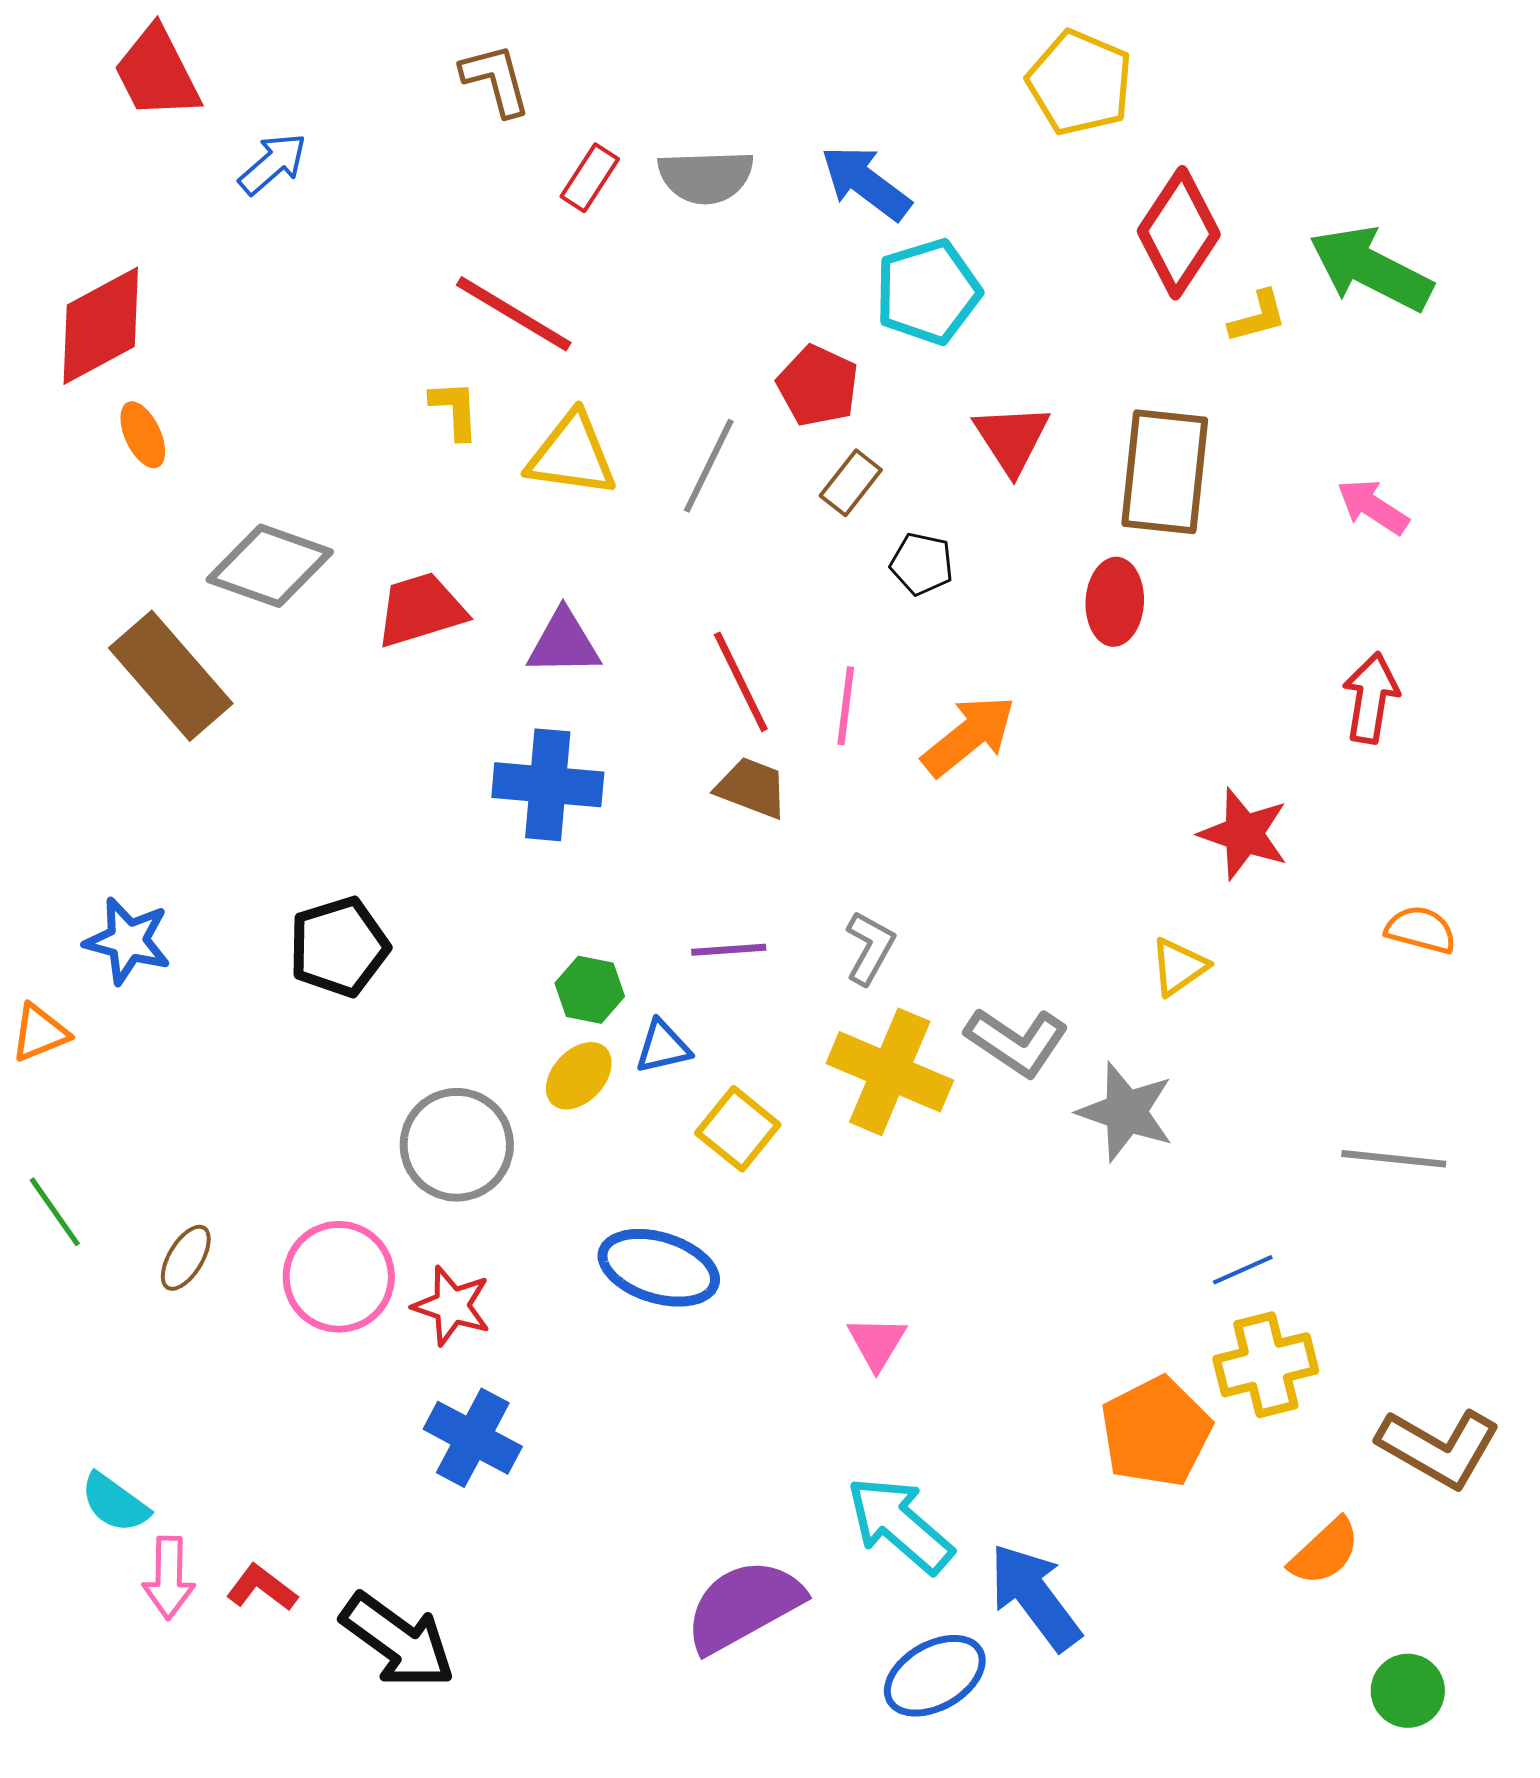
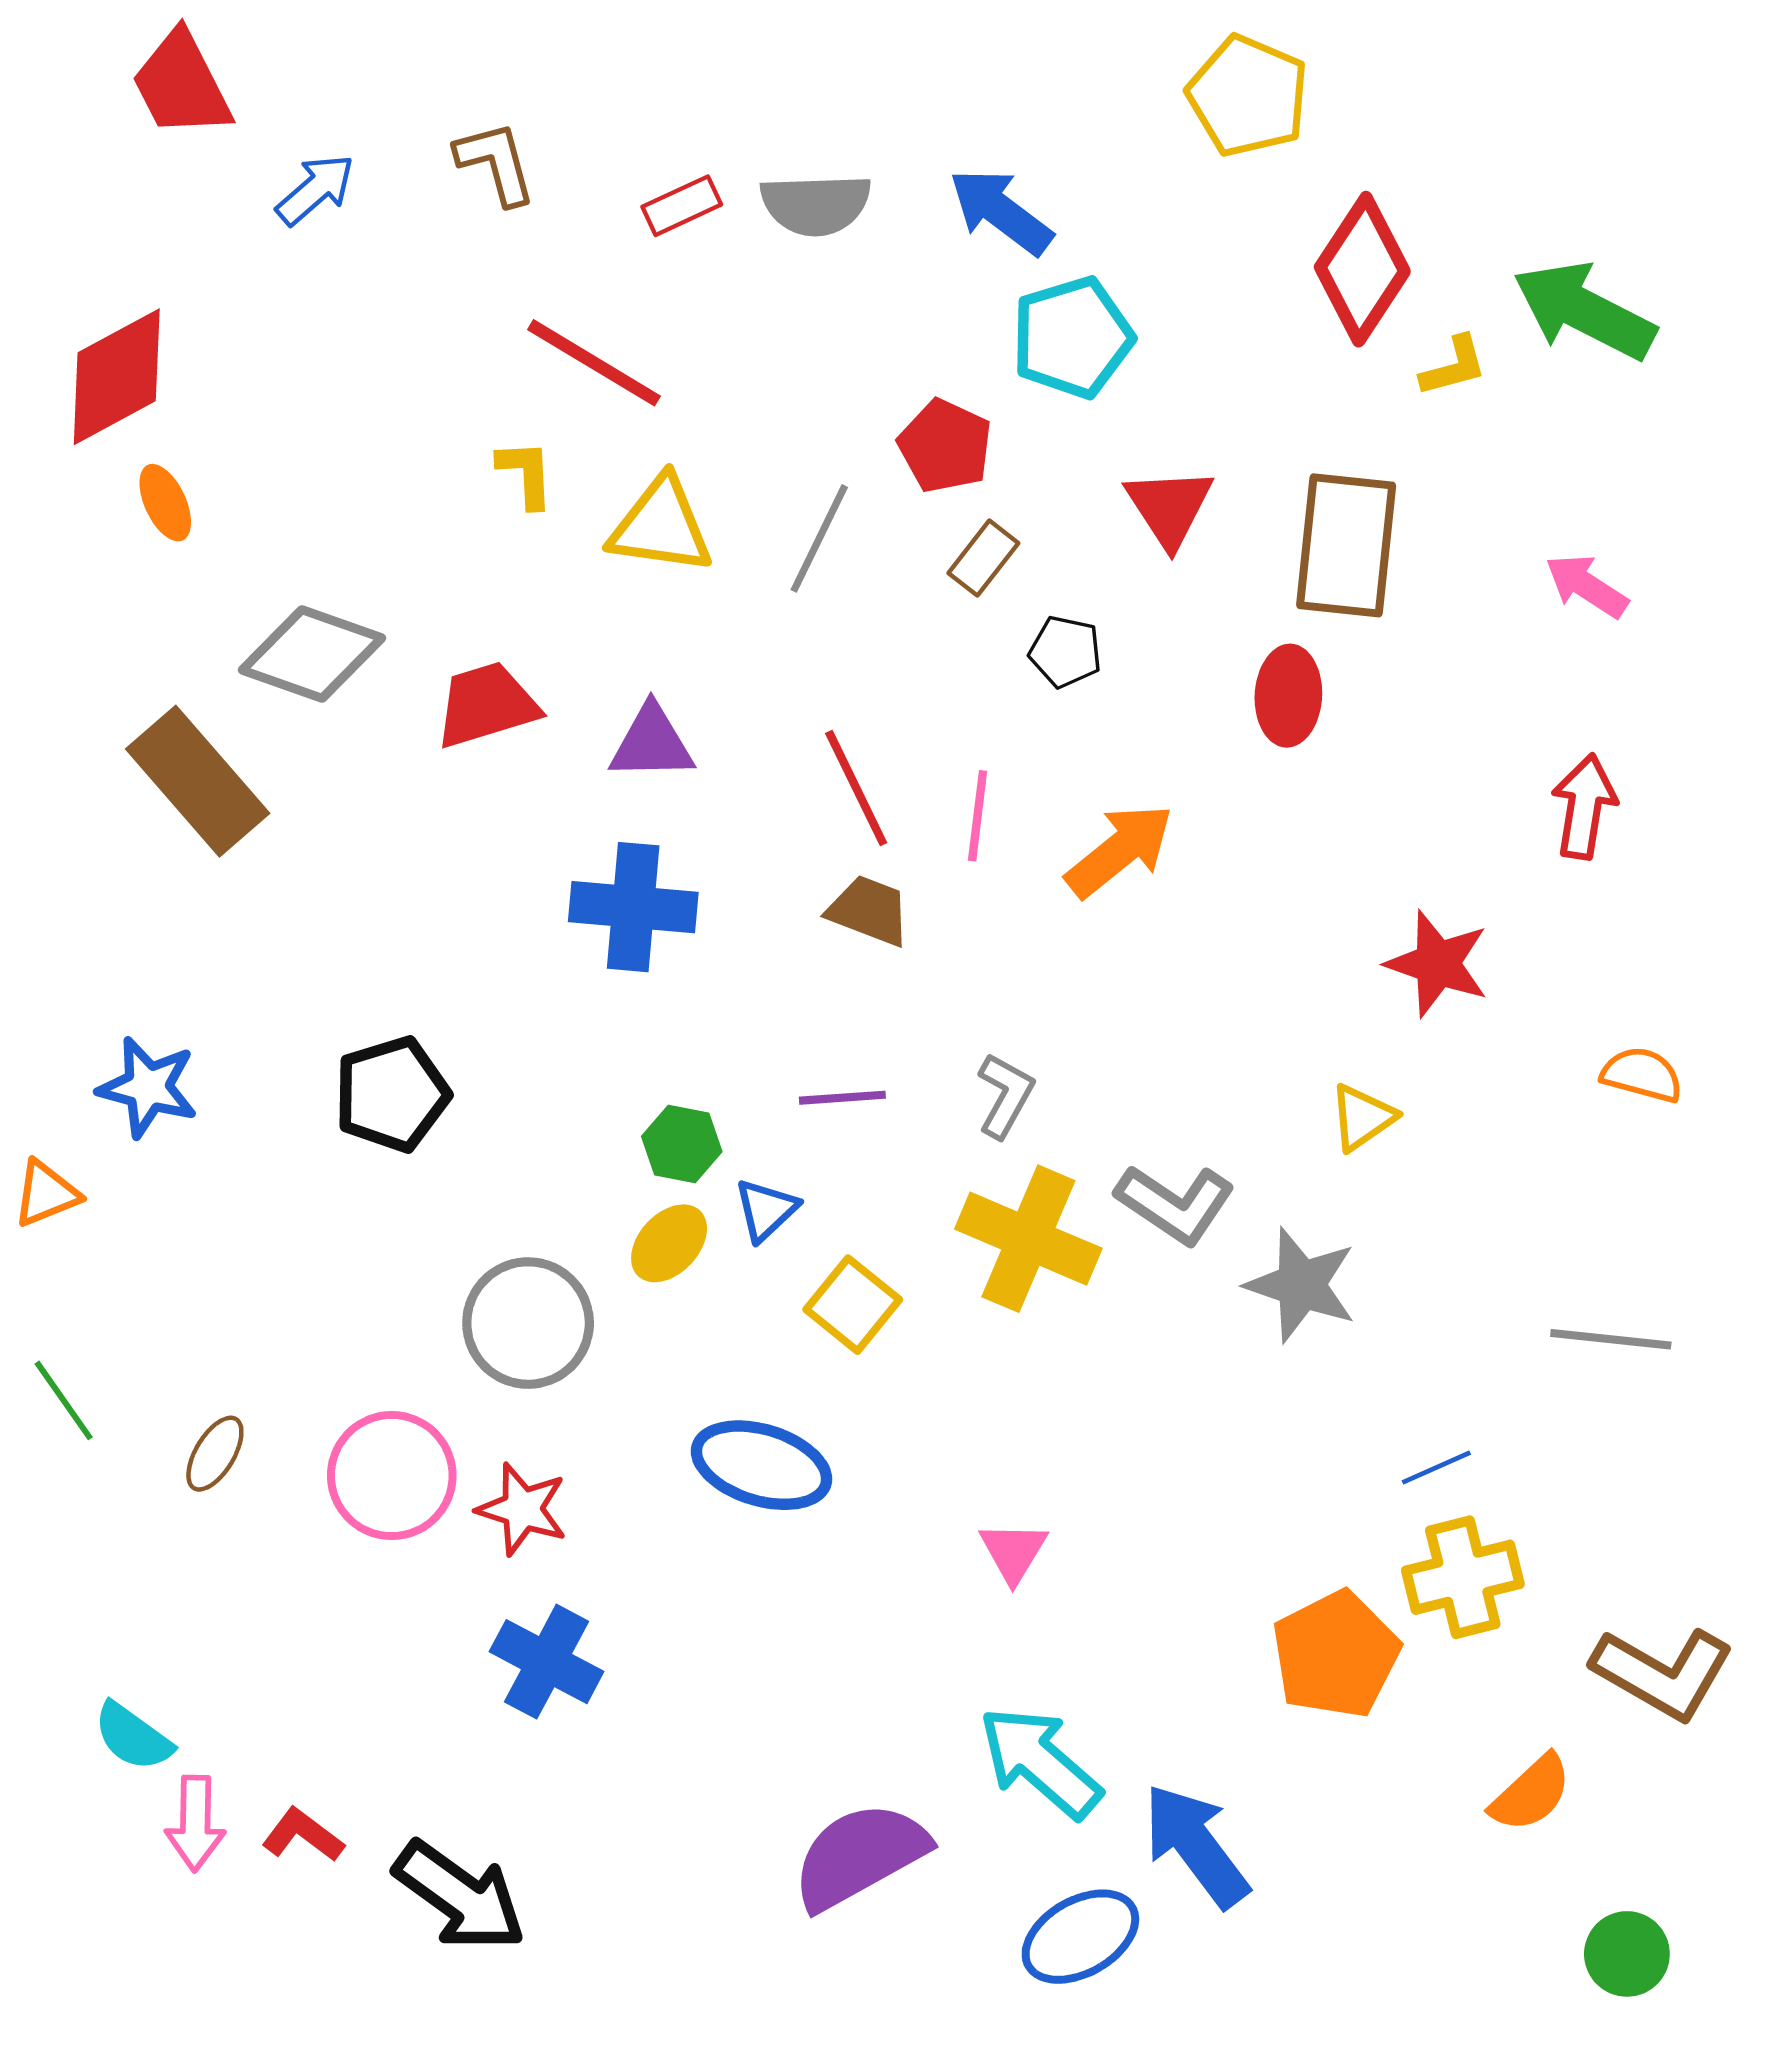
brown L-shape: (496, 80) -> (496, 163), moved
red rectangle: (590, 178) -> (682, 206), turned 32
blue triangle: (663, 1047) -> (766, 1210), turned -30

